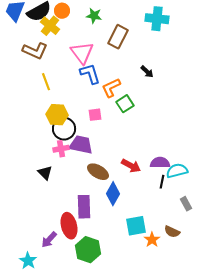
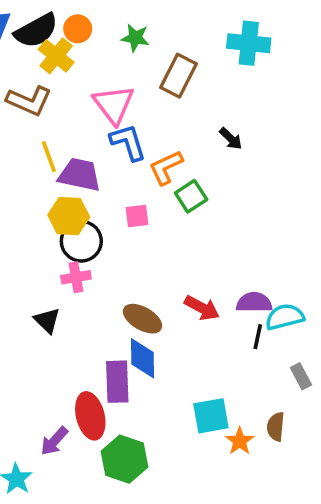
purple trapezoid: (81, 145) -> (79, 175), moved
blue diamond: (113, 194) -> (142, 358), moved, turned -30
brown semicircle: (172, 232) -> (276, 427), turned 70

